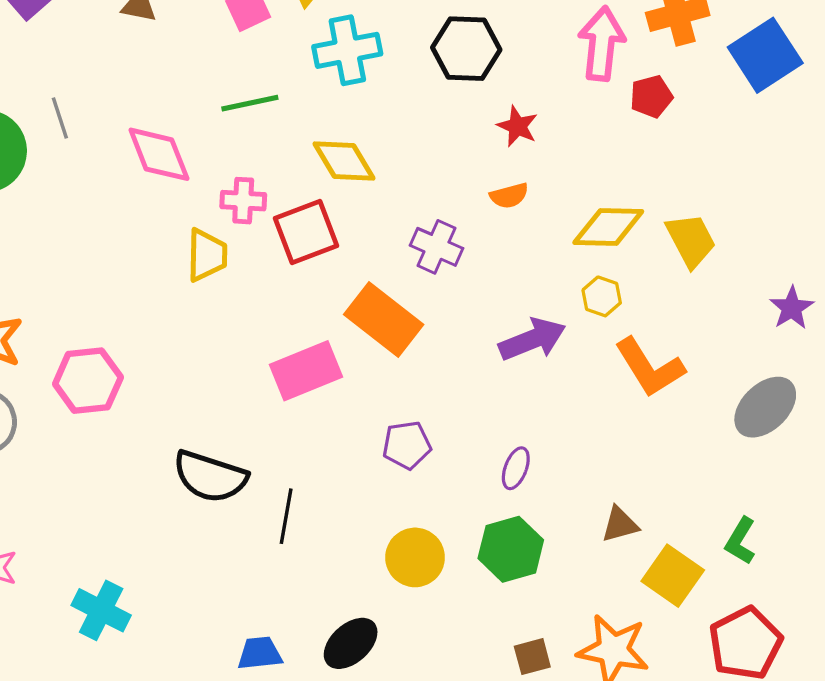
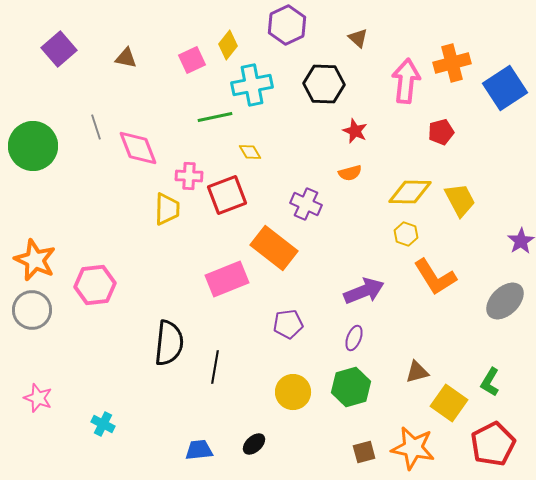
red pentagon: (651, 97) -> (441, 132), moved
green line: (250, 103) -> (215, 117), moved
gray line: (60, 118) -> (96, 127), moved
yellow diamond: (344, 161) -> (250, 152), size x0.6
purple arrow: (532, 339) -> (364, 291), moved
black semicircle: (210, 476) -> (169, 343), turned -102
cyan cross: (101, 610) -> (103, 424), size x0.7
black ellipse: (351, 643) -> (254, 444), size x0.7

